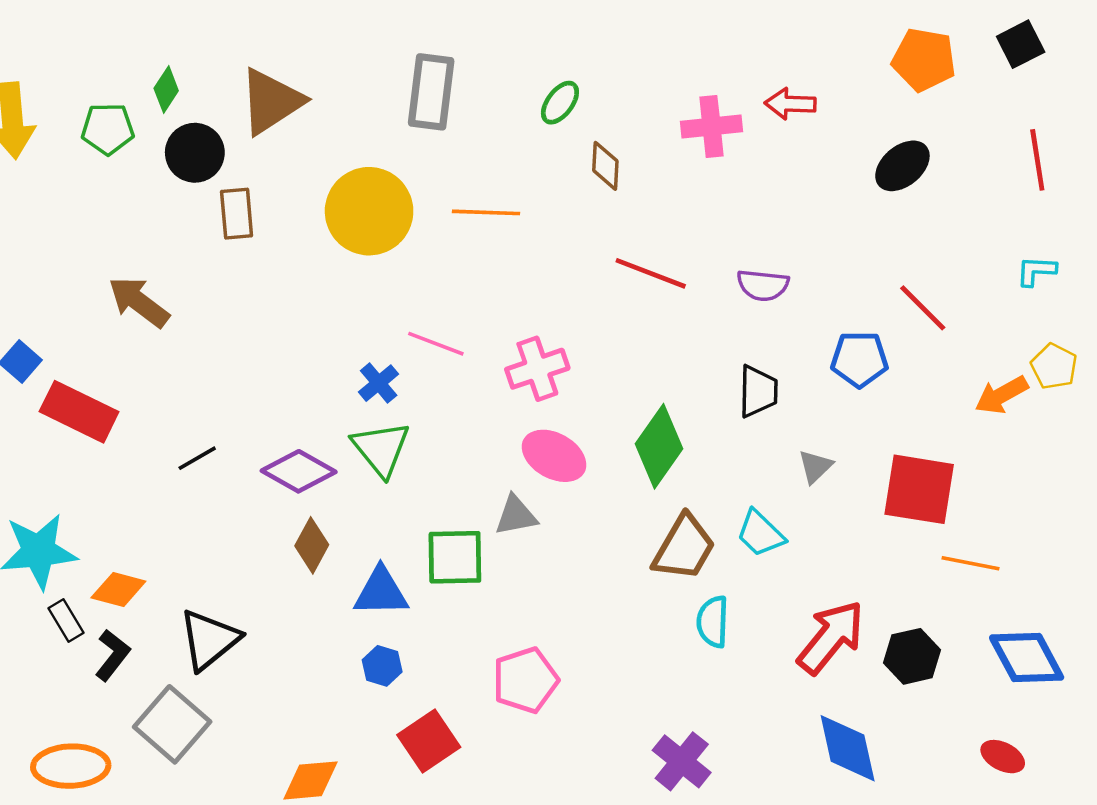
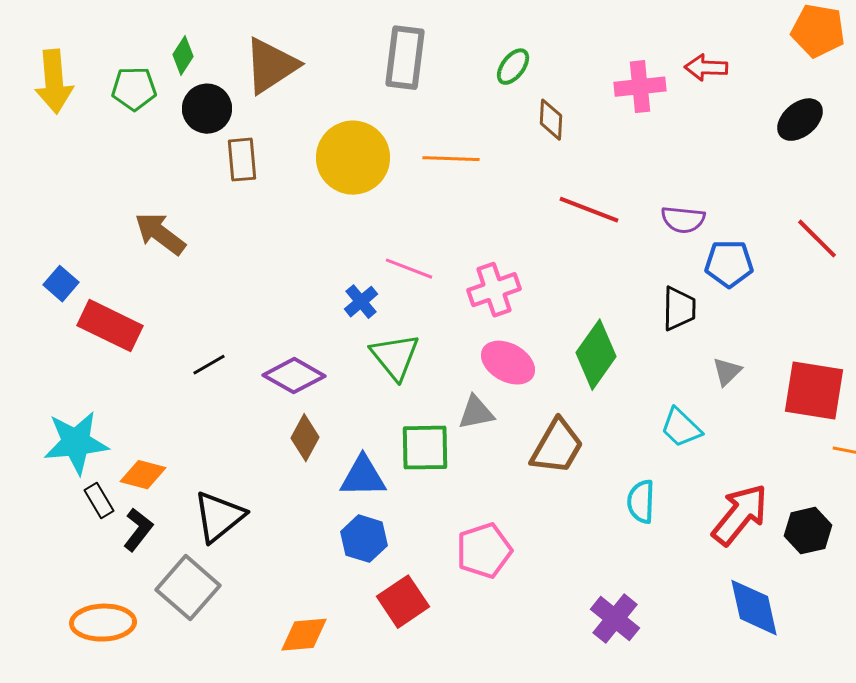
blue pentagon: (859, 359) -> (729, 264), moved
green triangle: (381, 449) -> (395, 357), moved
brown trapezoid: (684, 548) -> (557, 447), moved
blue hexagon: (382, 666) -> (364, 539), size x1.4

